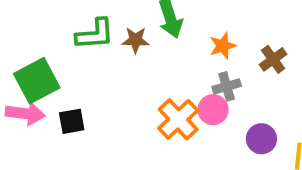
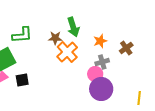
green L-shape: (95, 34) -> (22, 35), moved
orange cross: (178, 119) -> (67, 52), moved
purple circle: (261, 139) -> (101, 89), moved, size x1.5

